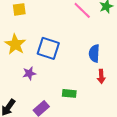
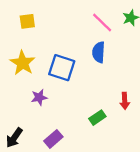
blue semicircle: (94, 53) -> (99, 52), moved
green rectangle: (69, 93) -> (97, 118), moved, turned -40

